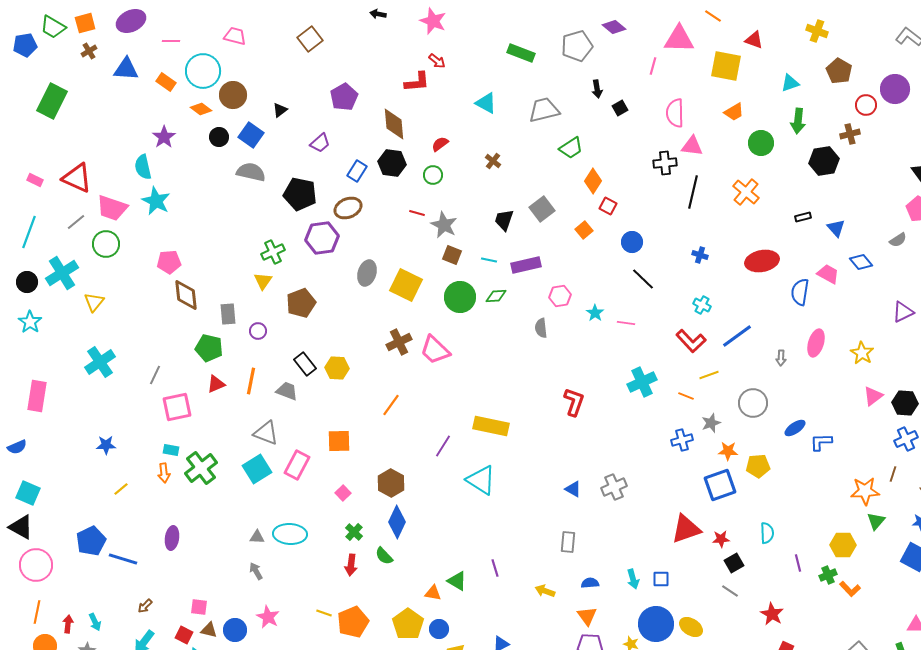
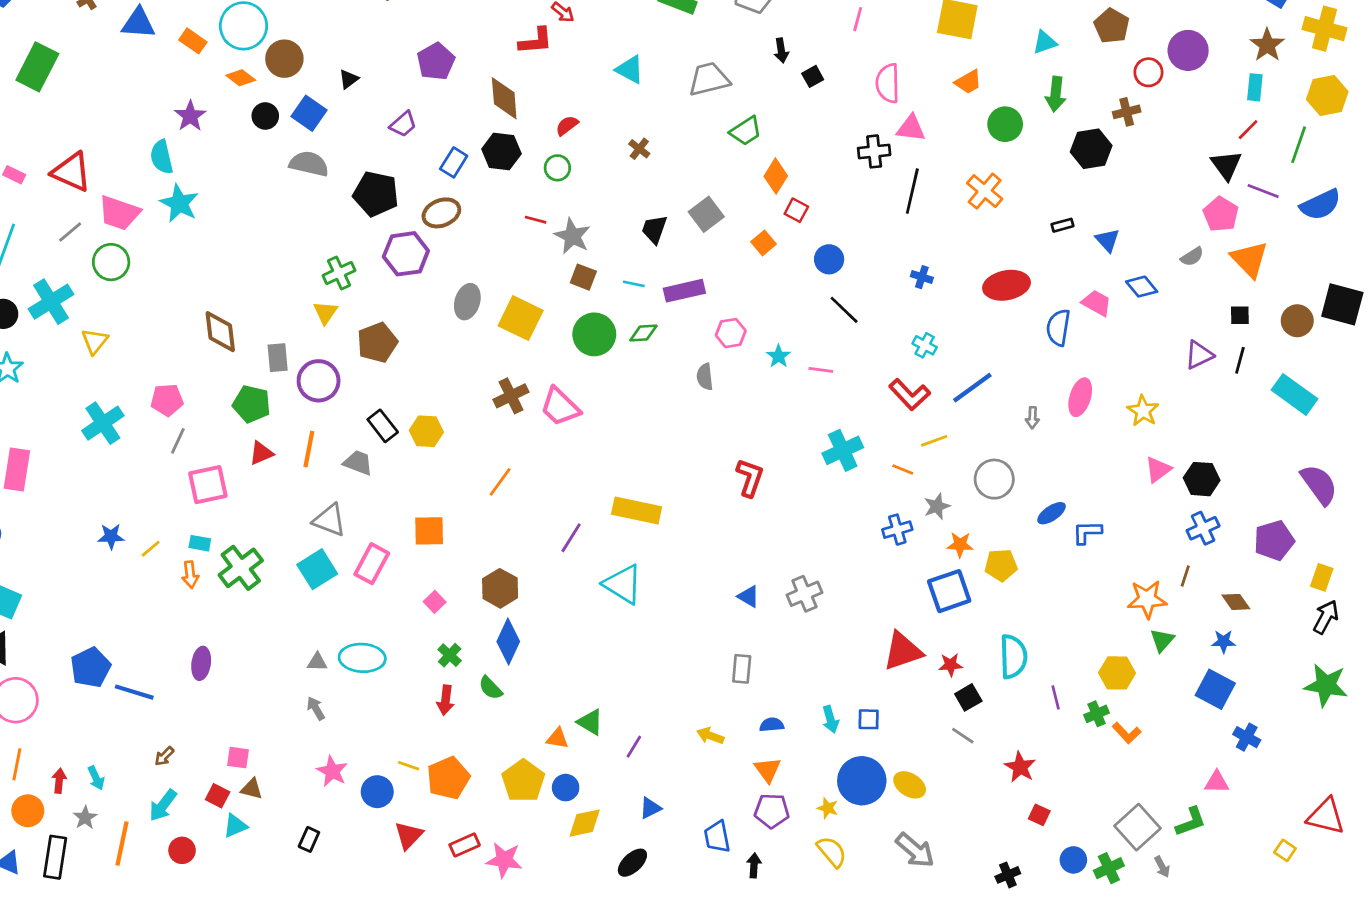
pink pentagon: (169, 262) -> (167, 400), moved
purple circle: (258, 331) -> (319, 381), size x1.8
yellow line: (121, 489) -> (151, 549), moved
cyan semicircle: (767, 533) -> (1013, 657), size x1.5
purple line: (495, 568) -> (634, 747), moved, turned 48
blue circle: (235, 630) -> (377, 792), moved

